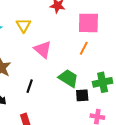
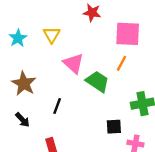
green trapezoid: (68, 78) -> (97, 81), moved
black square: (82, 95) -> (114, 127), moved

